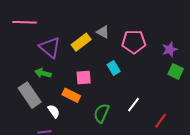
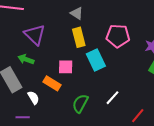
gray triangle: (103, 32) -> (77, 13), moved
yellow rectangle: (81, 42) -> (79, 37), moved, turned -72
cyan rectangle: (114, 68) -> (96, 60), size x1.5

